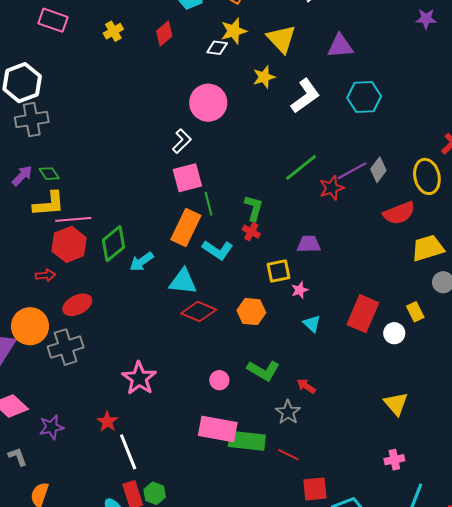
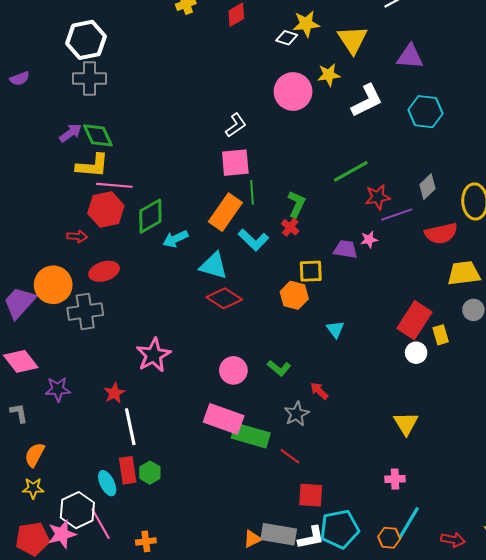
pink circle: (208, 103) -> (293, 91), moved
purple line: (352, 171) -> (397, 215), moved
green diamond: (49, 174) -> (98, 135), size x1.5
pink star: (300, 290) -> (369, 240), moved
orange hexagon: (251, 312) -> (294, 295), moved
red rectangle: (363, 314) -> (414, 320), moved
green L-shape: (263, 370) -> (279, 368), size x0.7
pink circle: (219, 380) -> (233, 370), size x1.4

